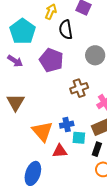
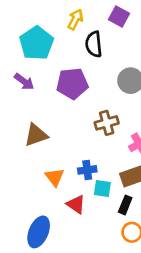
purple pentagon: (51, 60) -> (72, 84), turned -30
brown triangle: (16, 102) -> (36, 135), moved, turned 36
orange triangle: (42, 131) -> (55, 177), size x0.7
red triangle: (60, 151) -> (76, 204), turned 35

